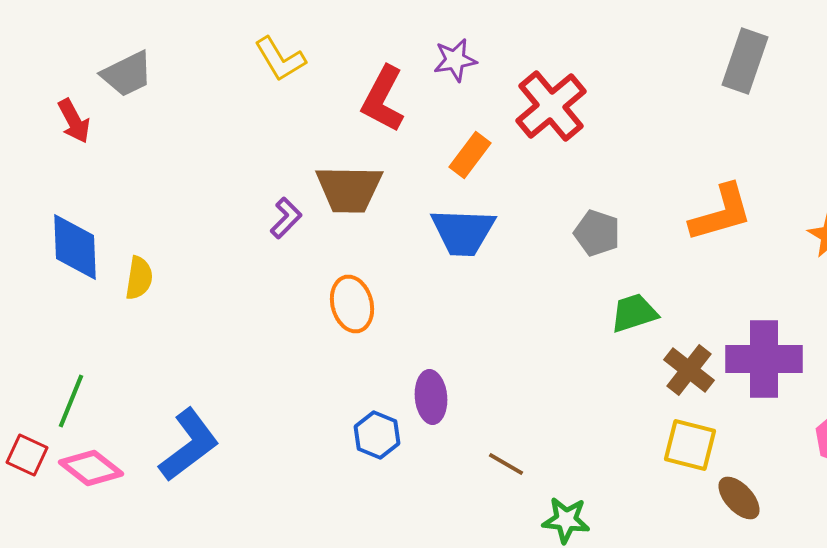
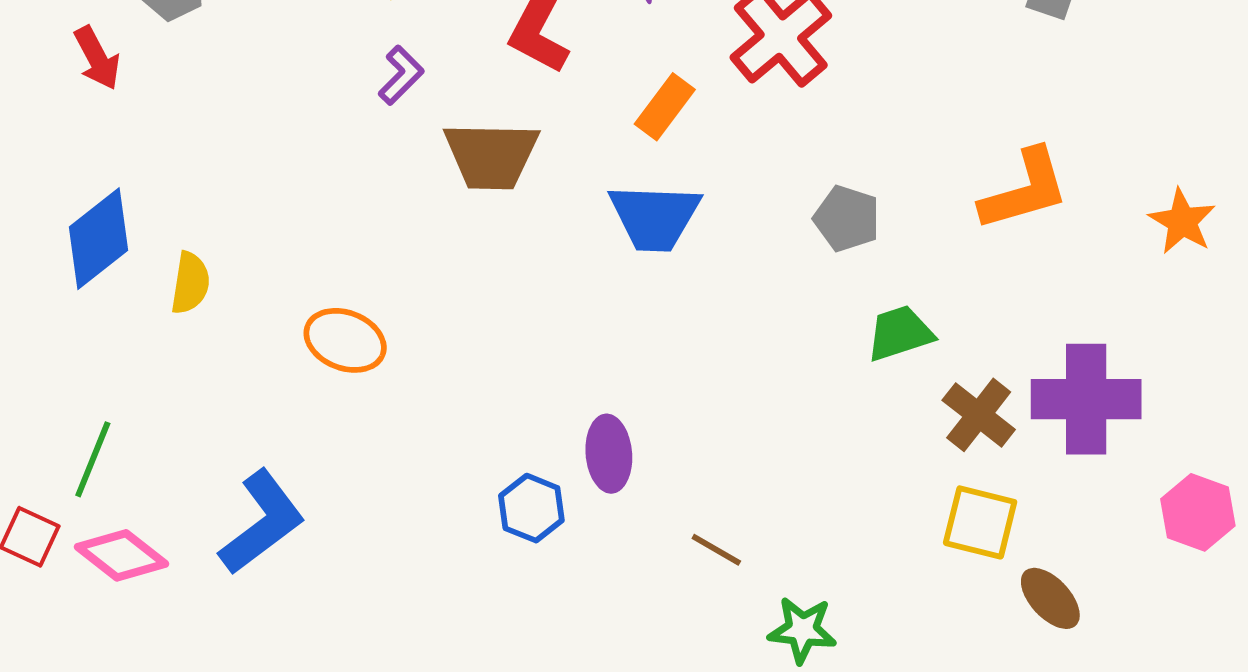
purple L-shape: (286, 218) -> (401, 75), moved
blue diamond: (75, 247) -> (99, 239), turned 54
orange ellipse: (352, 304) -> (345, 340), moved, turned -54

